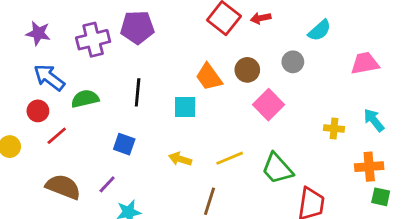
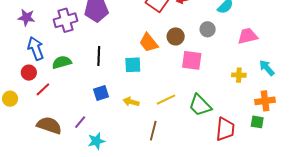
pink trapezoid: (365, 63) -> (248, 36), moved
blue arrow: (49, 77) -> (36, 48), turned 35
pink square: (269, 105) -> (192, 60), turned -35
blue square: (124, 144) -> (101, 93), moved, turned -35
green square: (381, 197) -> (257, 122), moved

